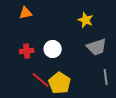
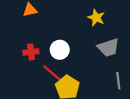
red line: (41, 80) -> (52, 73), moved

